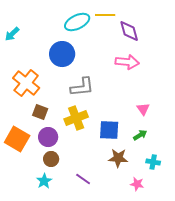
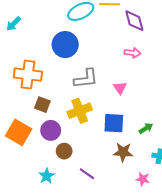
pink arrow: (127, 62) -> (132, 53), size x0.7
orange cross: (26, 83) -> (28, 75), turned -32
pink triangle: (143, 109) -> (120, 88), moved
brown circle: (51, 159) -> (64, 151), moved

